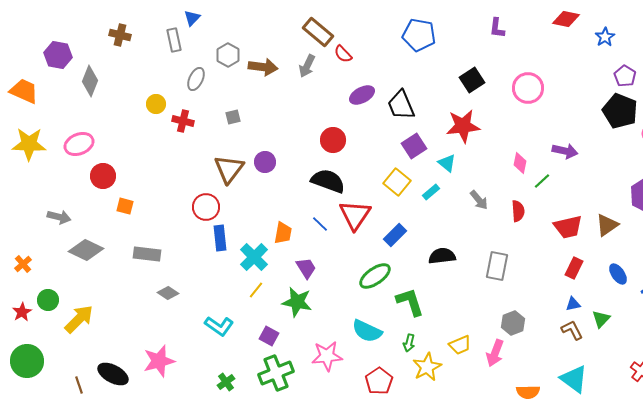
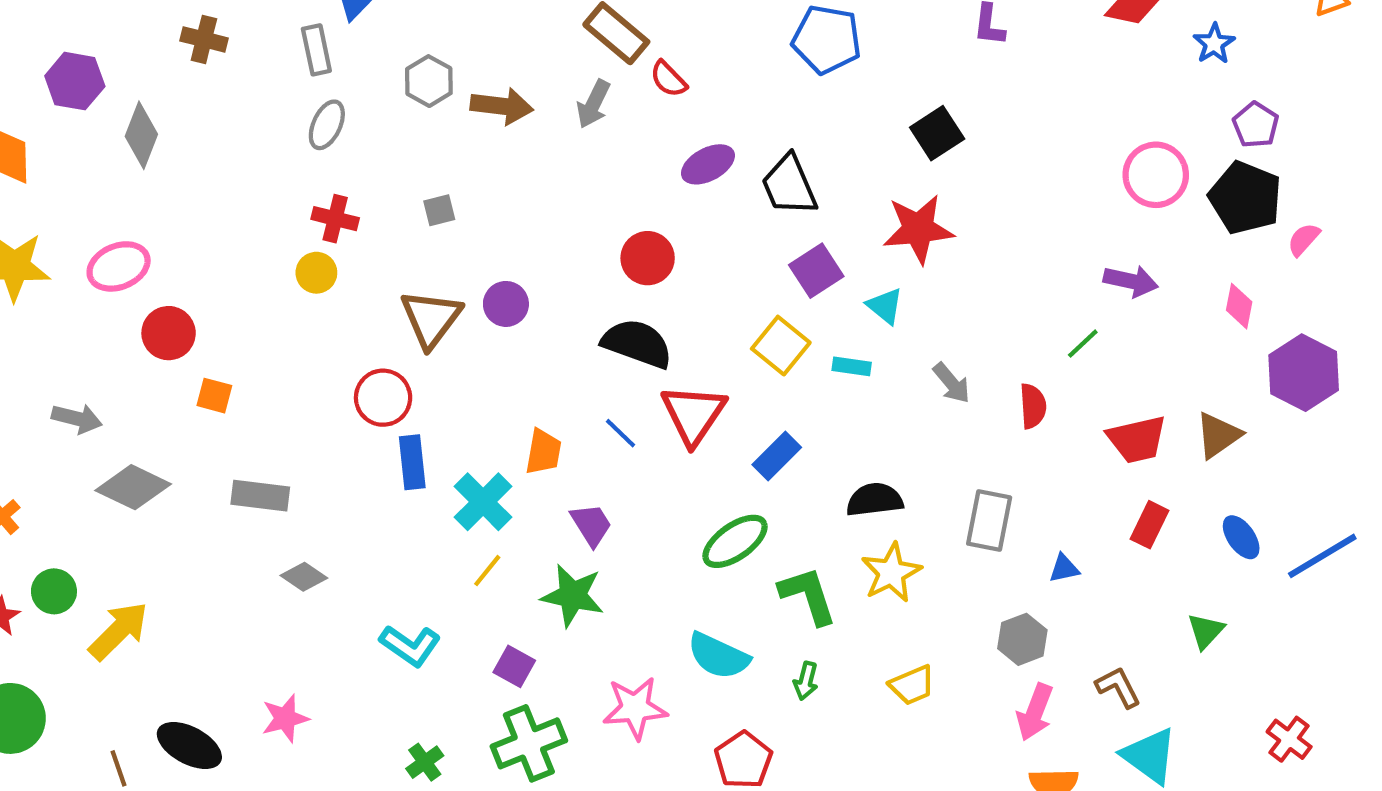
gray ellipse: (196, 79) -> (327, 125), moved
pink circle: (528, 88) -> (1156, 175), moved
yellow circle: (156, 104) -> (316, 273), moved
pink diamond: (520, 163) -> (1239, 306), moved
cyan rectangle: (431, 192) -> (852, 366), turned 48
blue triangle: (573, 304) -> (1064, 568), moved
brown L-shape: (572, 330) -> (1118, 687), moved
pink arrow: (495, 353) -> (1035, 712), moved
pink star: (159, 361) -> (285, 718), size x0.7
yellow star: (427, 367) -> (891, 573), moved

